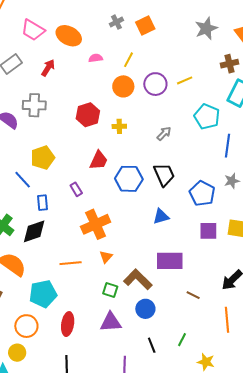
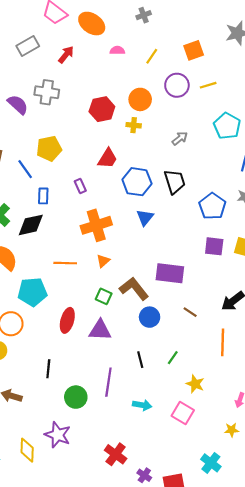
orange square: (145, 25) -> (194, 50), moved
orange circle: (123, 86) -> (140, 99), moved
blue triangle: (161, 216) -> (145, 217), moved, turned -42
blue circle: (145, 309) -> (150, 317), moved
red ellipse: (68, 324) -> (67, 320), moved

